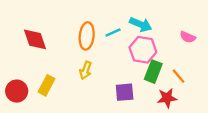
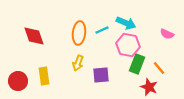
yellow rectangle: (46, 85) -> (44, 76), turned -36
purple square: (125, 92) -> (101, 75), moved
red star: (167, 98) -> (149, 87), turned 30

